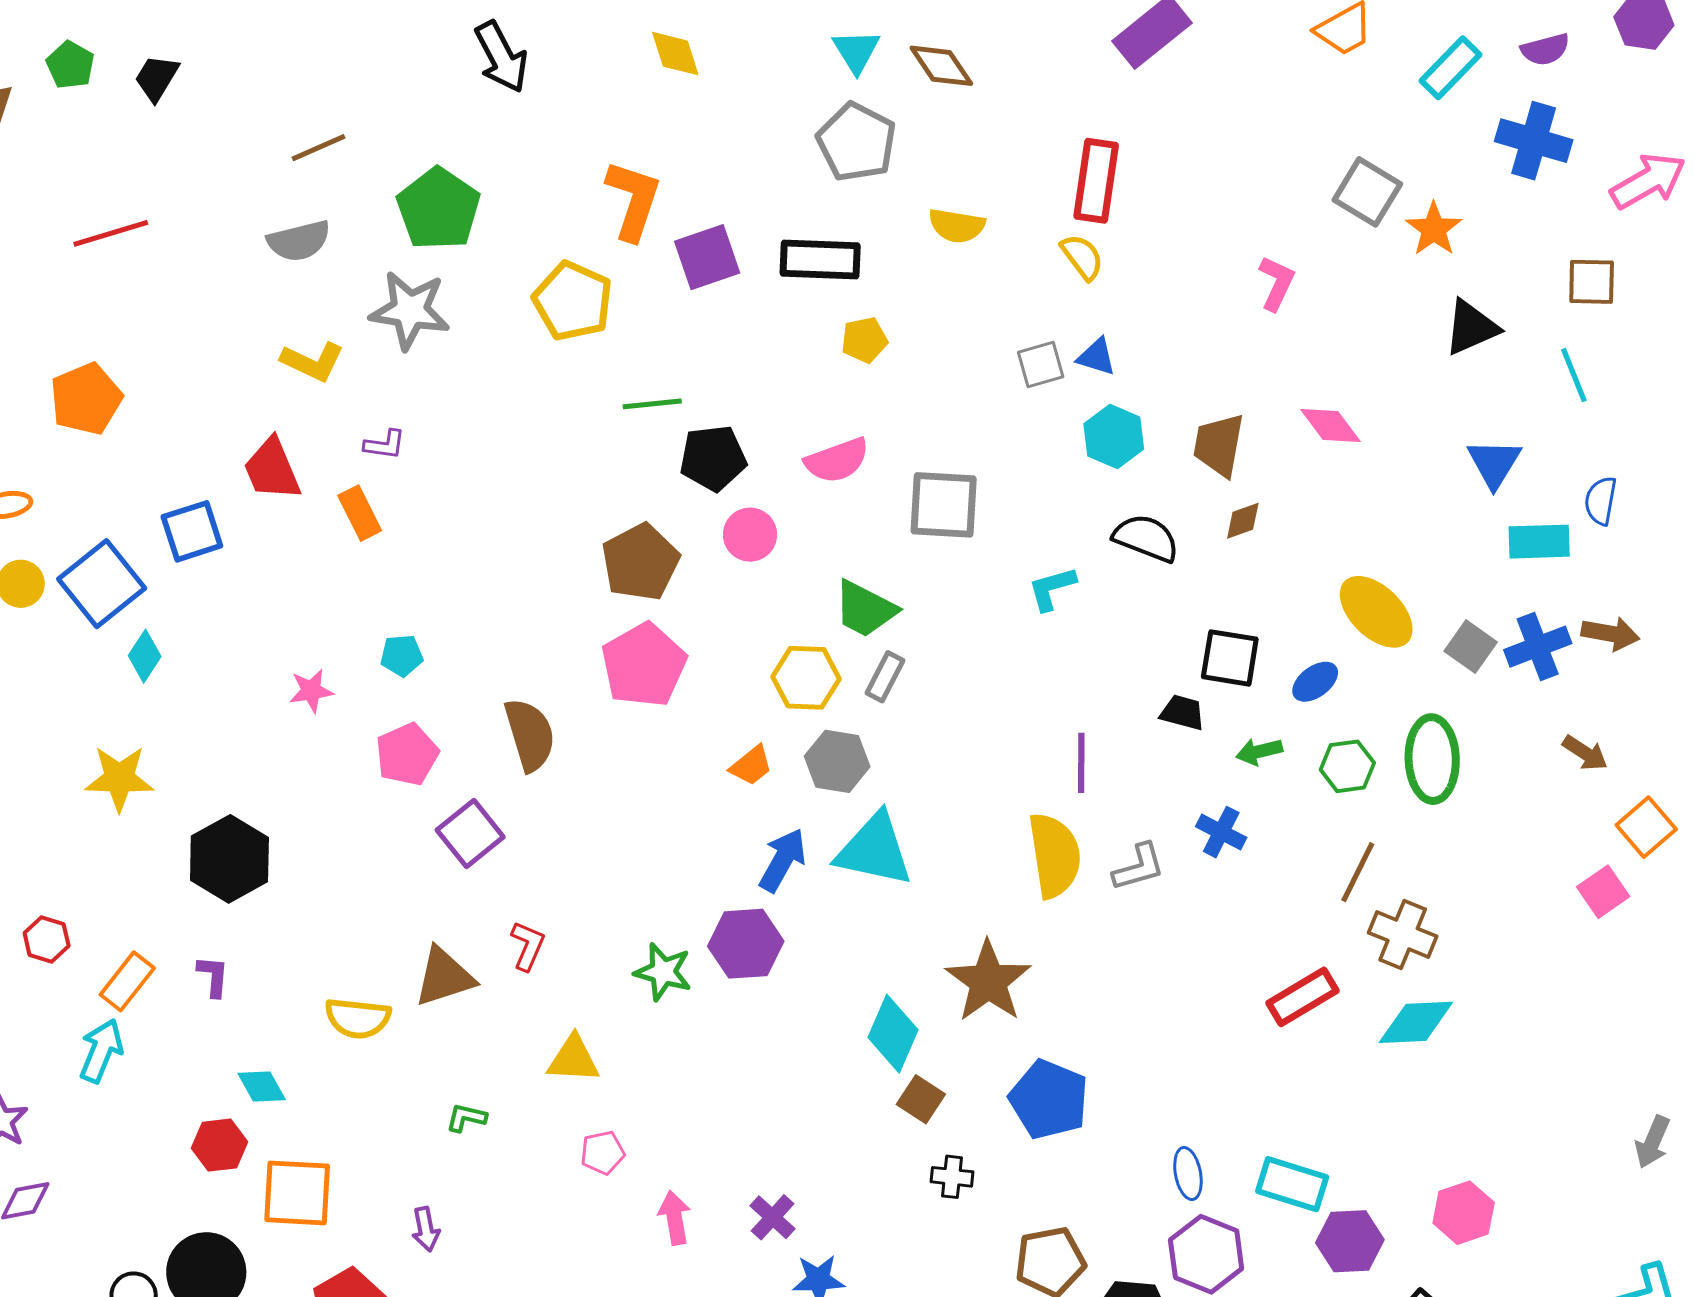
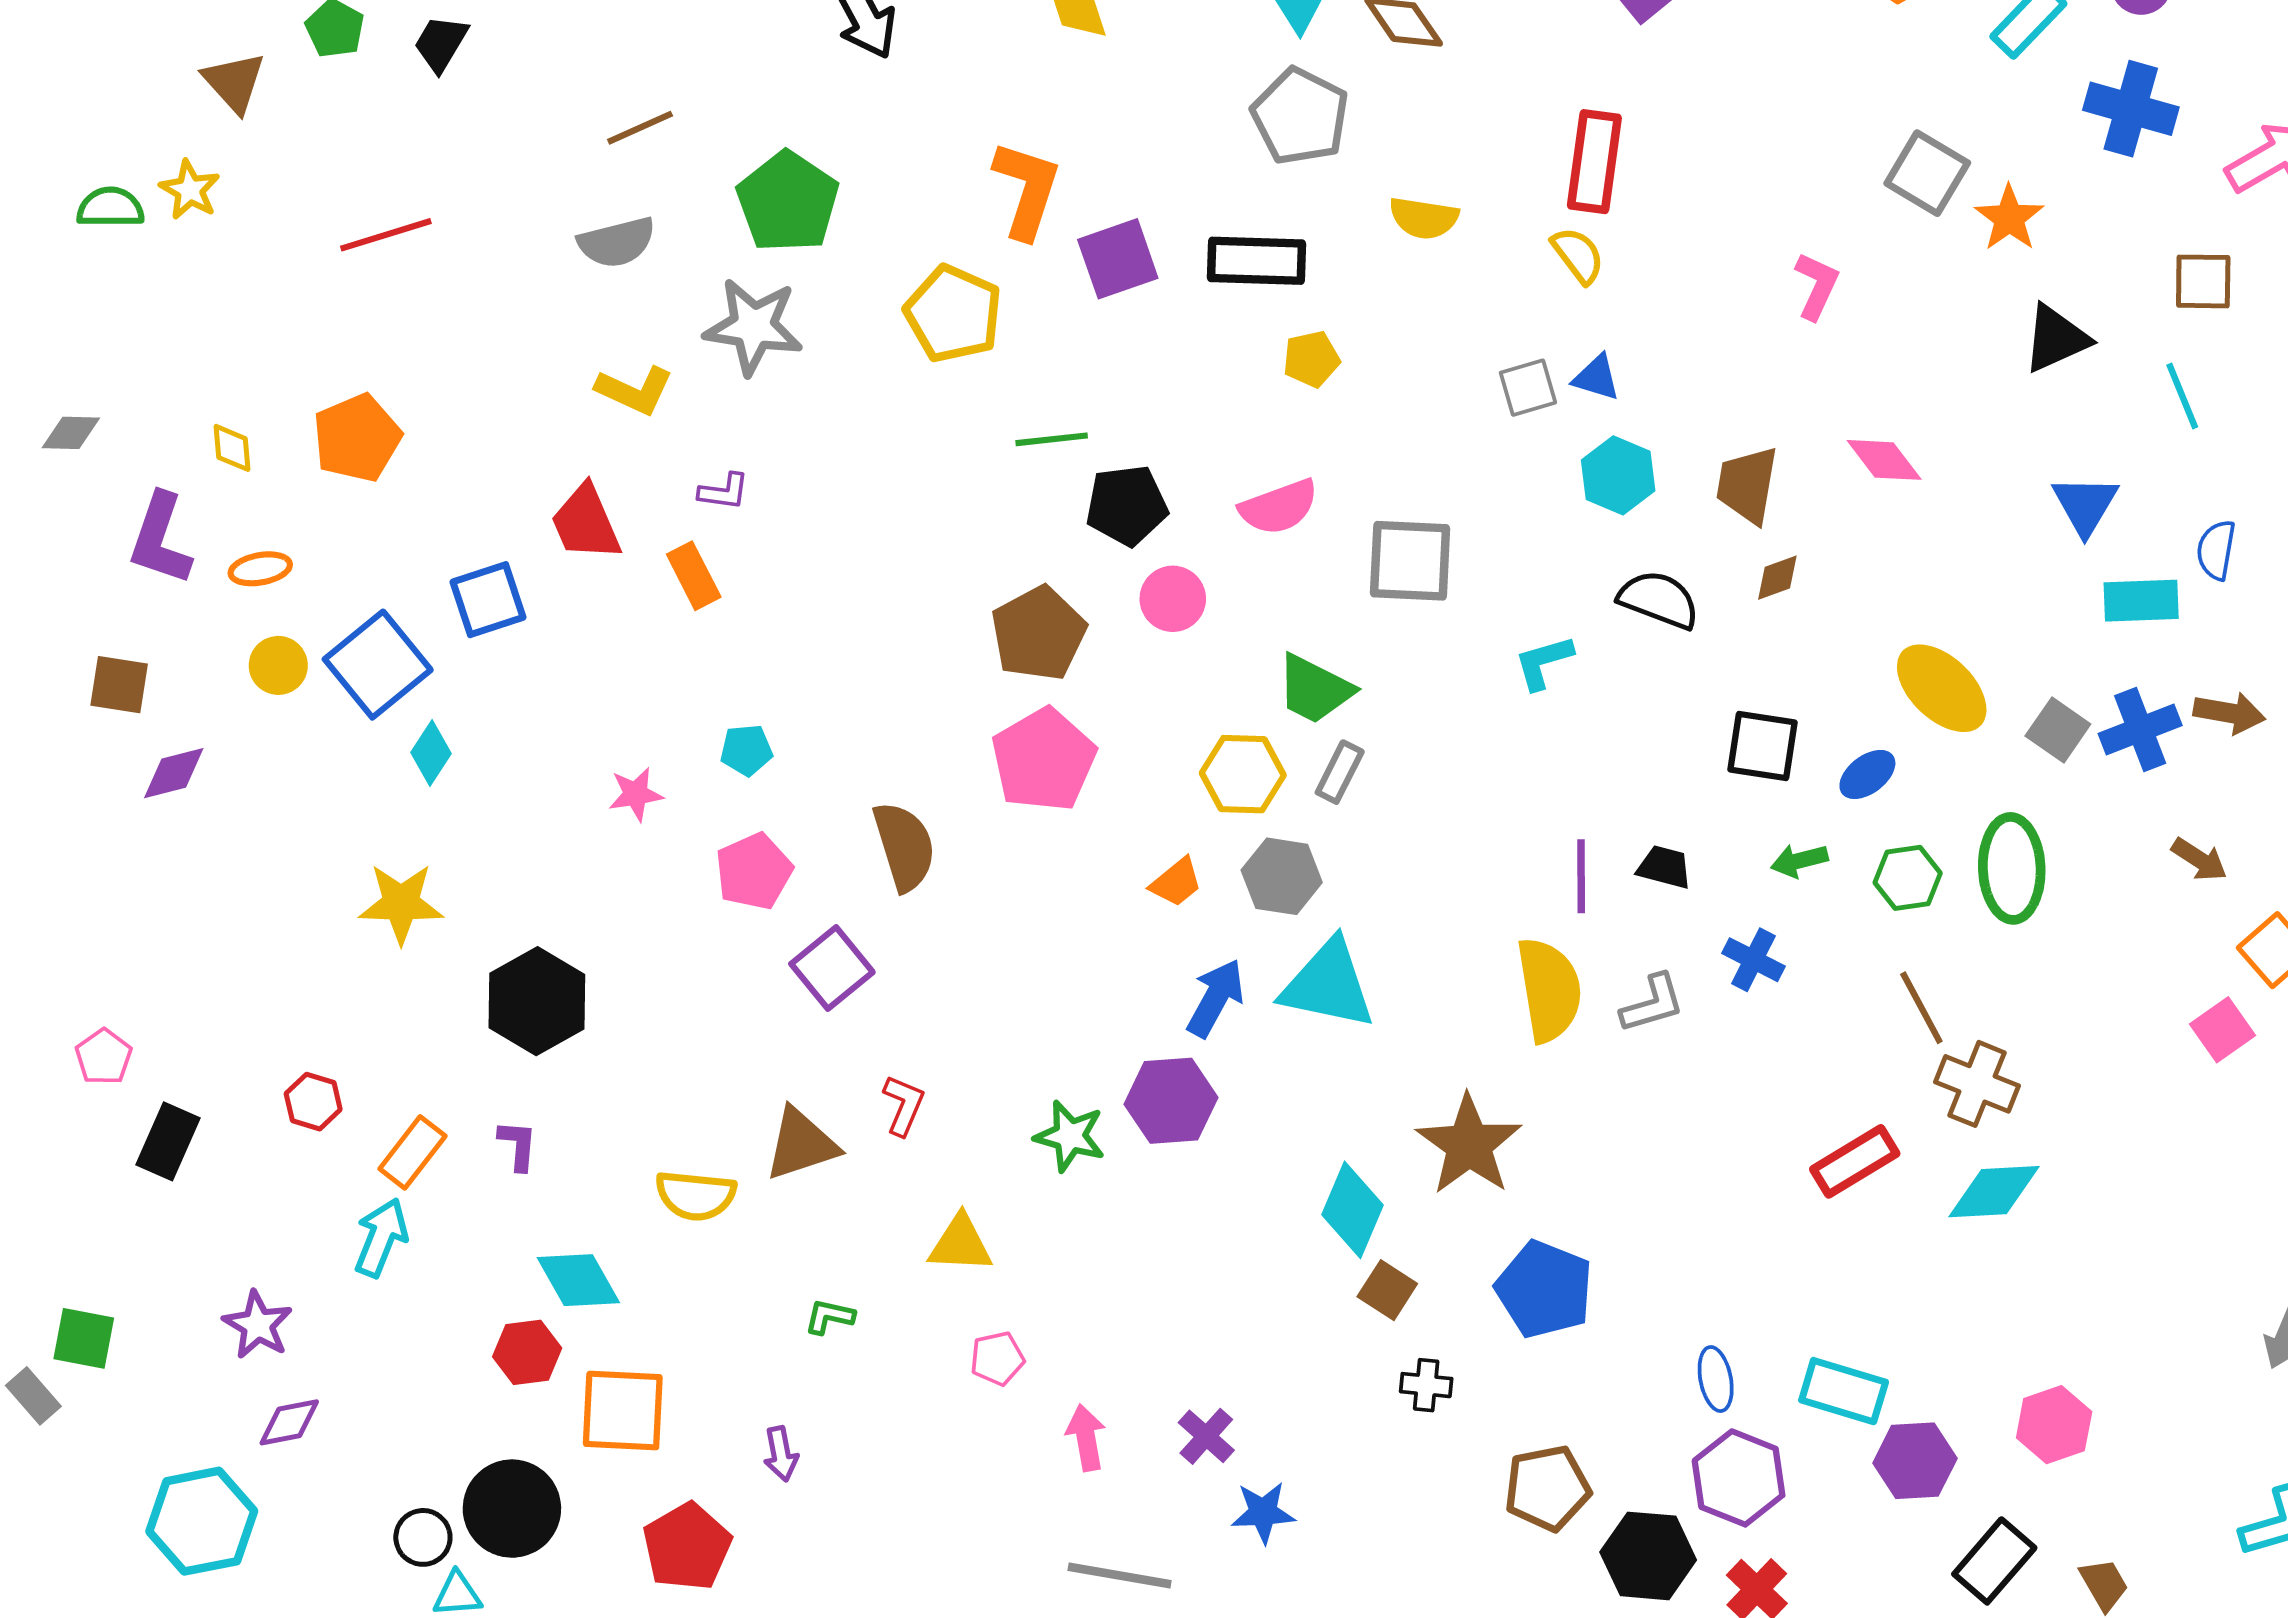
black trapezoid: (1183, 713) -> (1664, 867), moved
brown line: (1358, 872) -> (1921, 1008), turned -54
cyan diamond: (262, 1086) -> (578, 1280), size x1.4

